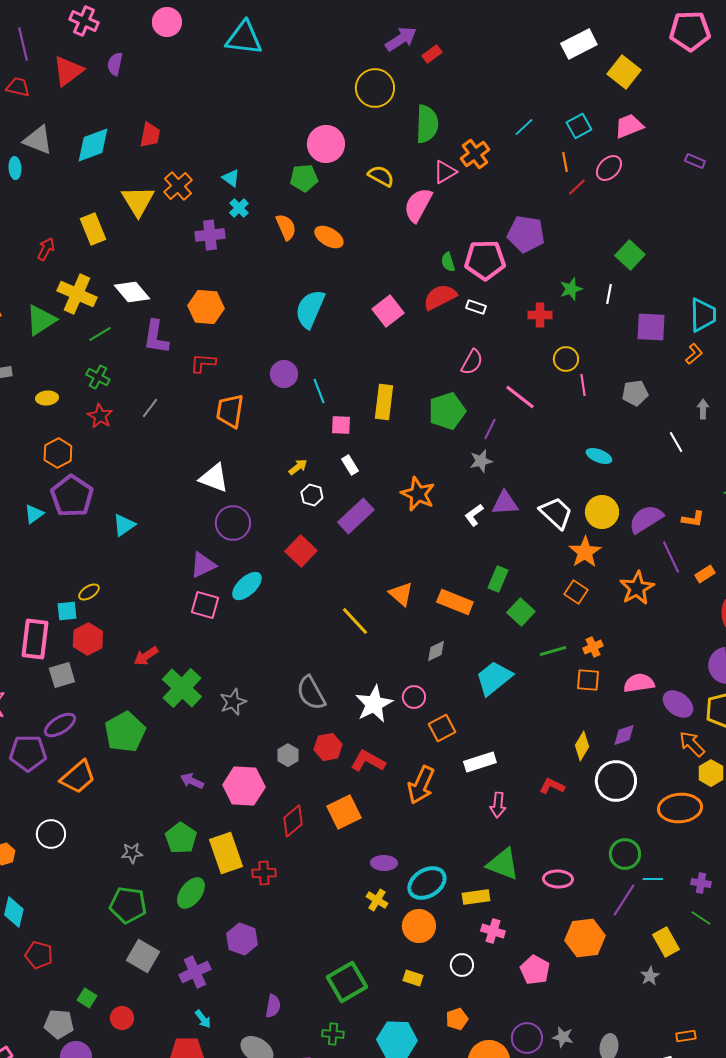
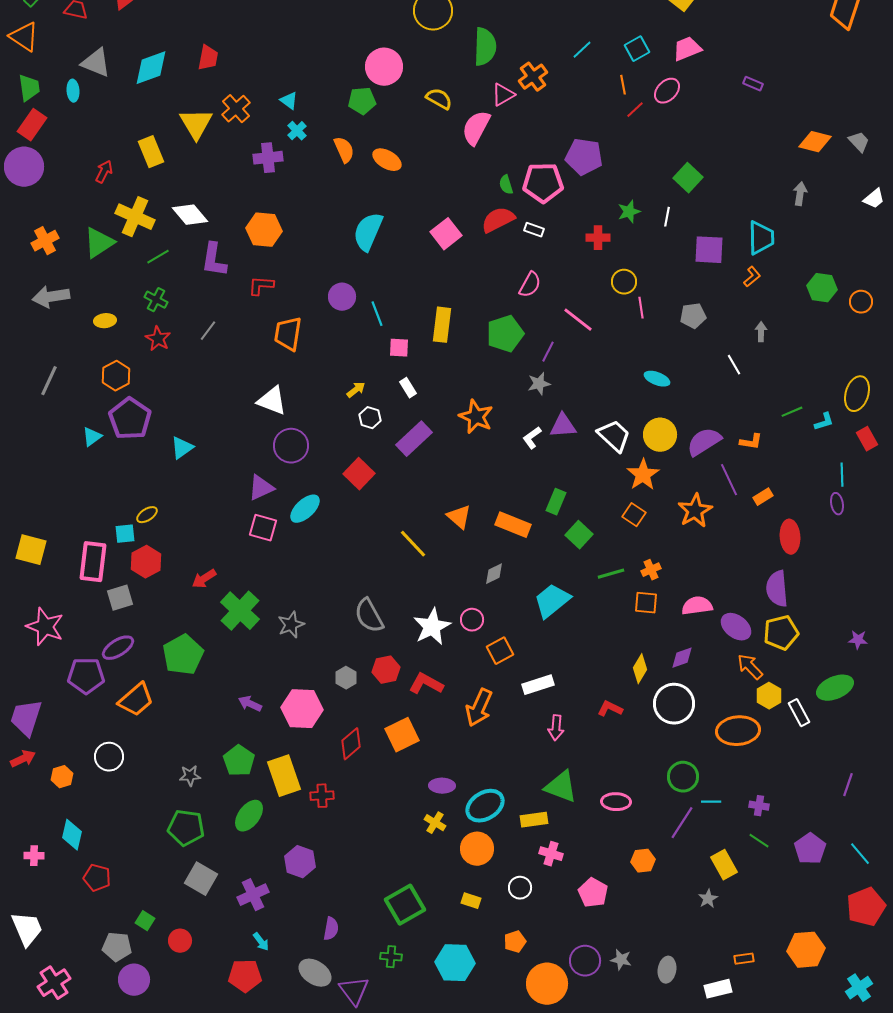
orange hexagon: (585, 938) -> (643, 861), size x0.6

